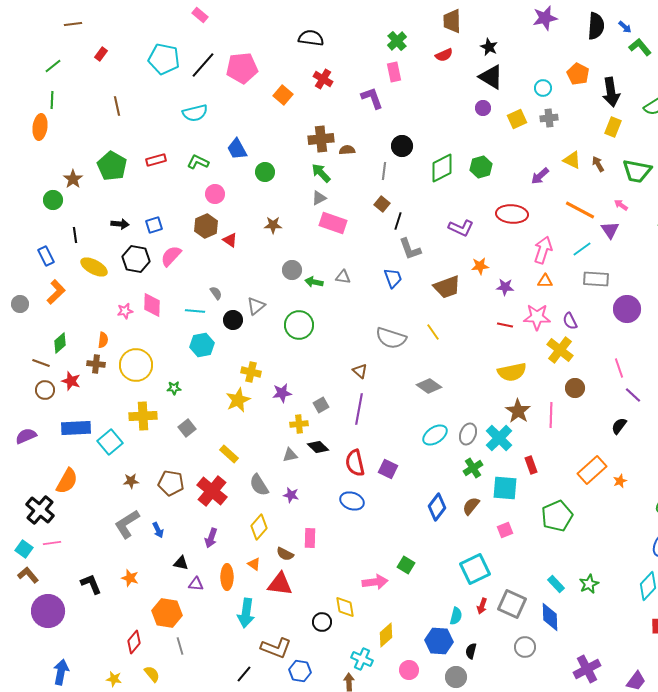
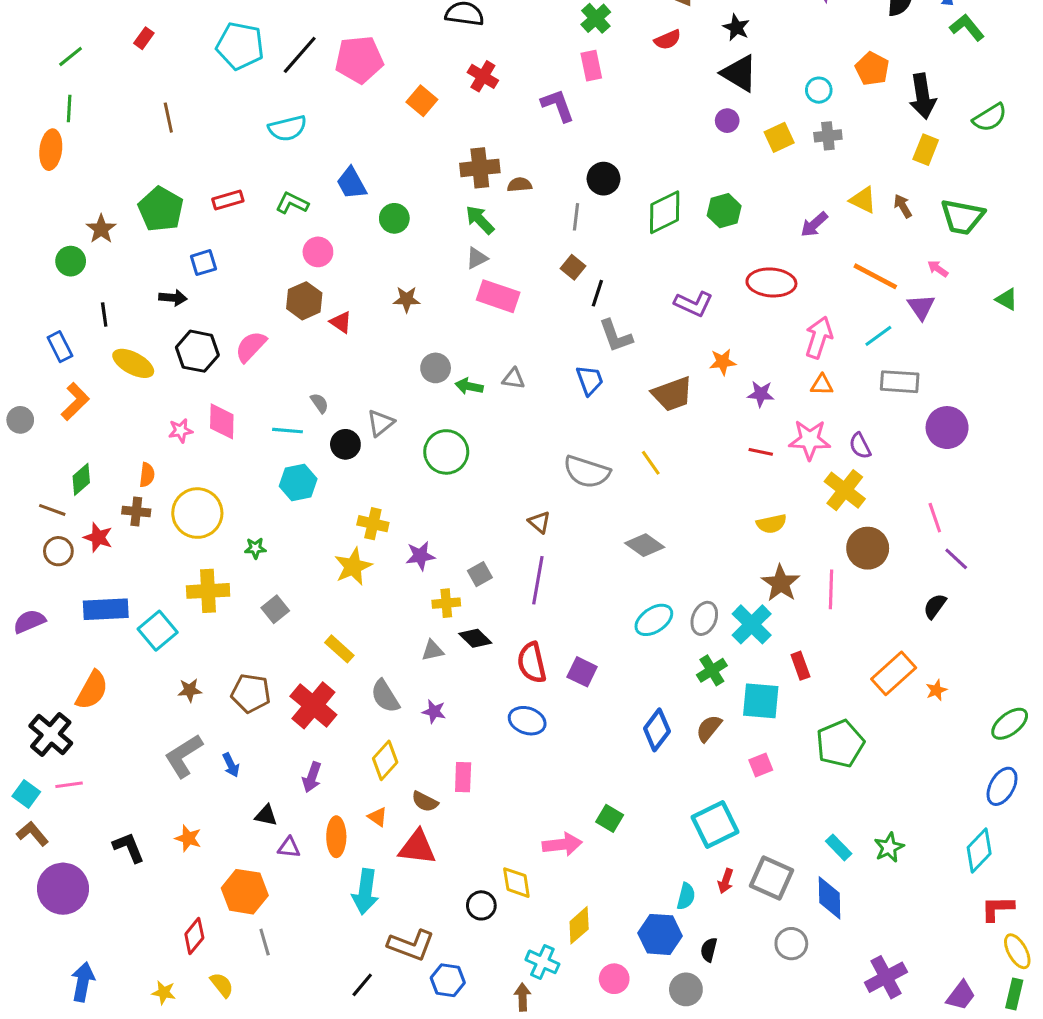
blue square: (154, 225) -> (203, 263), moved
yellow semicircle: (512, 372) -> (771, 524), size x0.7
brown circle: (575, 388) -> (868, 548), size x1.4

